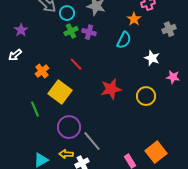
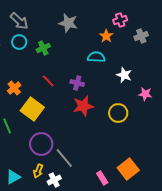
cyan circle: (67, 13) -> (19, 42), moved
gray cross: (169, 29) -> (141, 36), moved
purple cross: (89, 32) -> (77, 83), moved
cyan semicircle: (124, 40) -> (96, 57), turned -114
yellow arrow: (66, 154) -> (38, 171), turned -72

